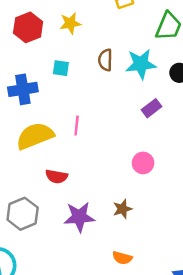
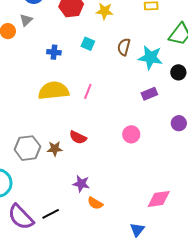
blue cross: (23, 89) -> (54, 52), size x0.6
red semicircle: (57, 176) -> (78, 137), moved
brown star: (122, 209) -> (55, 149), moved
purple star: (79, 217) -> (81, 184), moved, size x0.7

